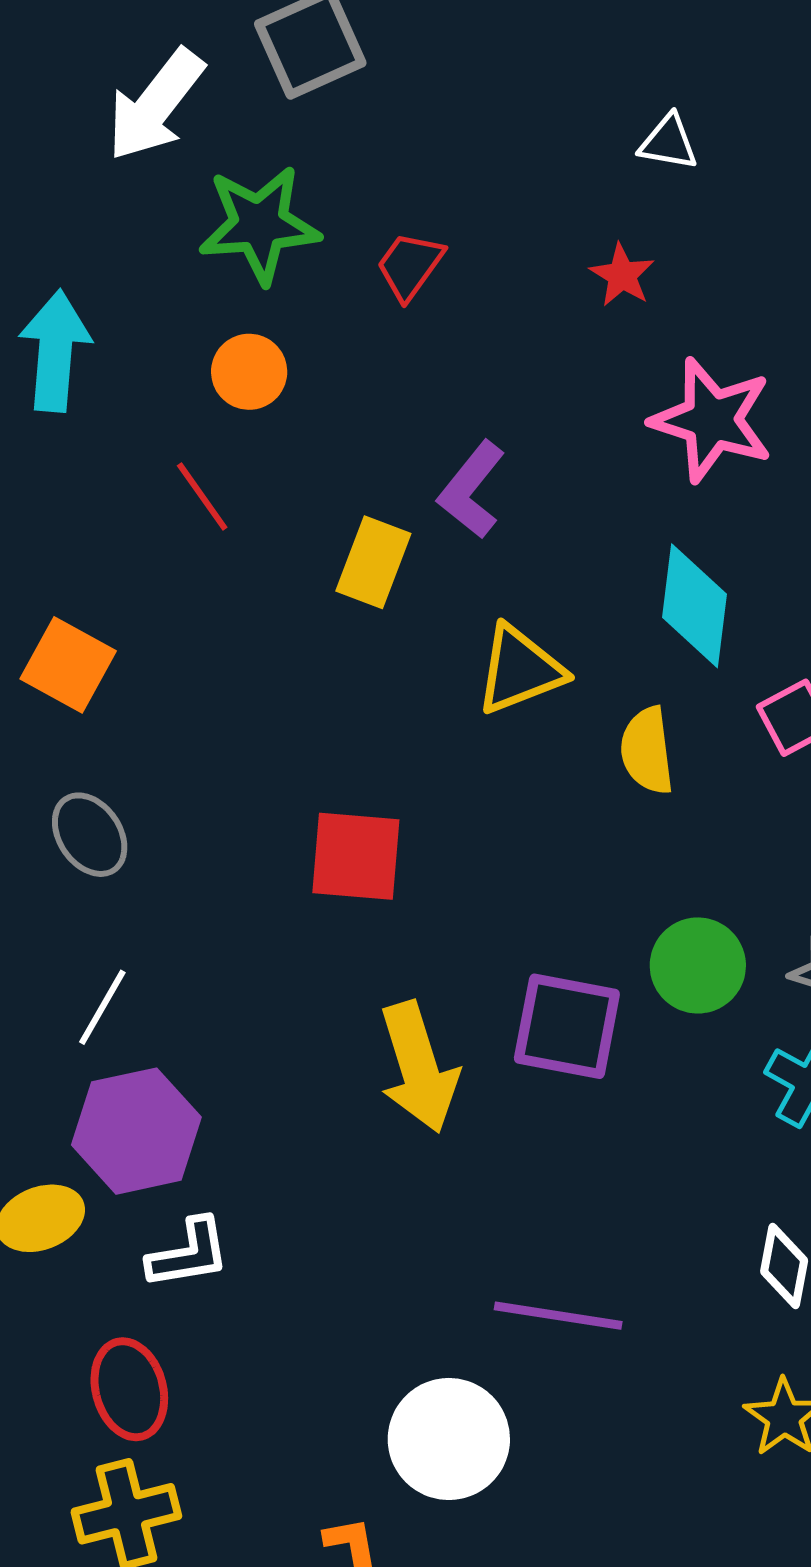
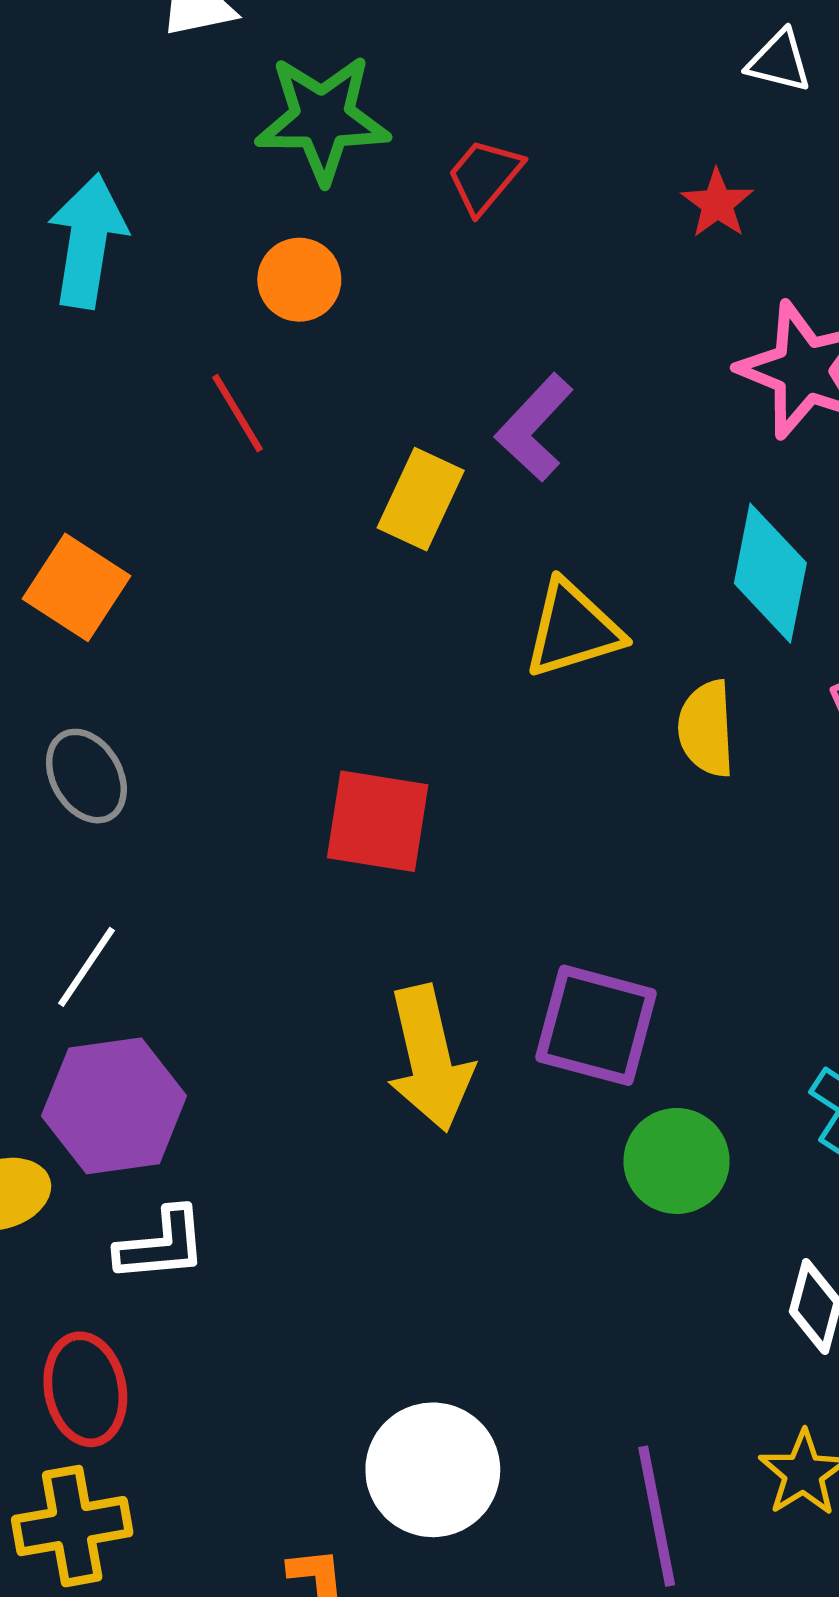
green circle: (698, 965) -> (677, 1161), moved
purple line: (558, 1316) -> (657, 1516), moved, turned 66

